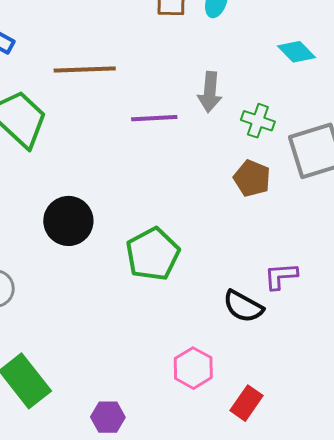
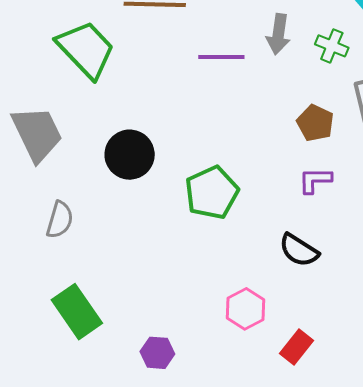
green cross: (258, 121) -> (332, 46), moved
purple L-shape: (281, 276) -> (315, 180), moved

